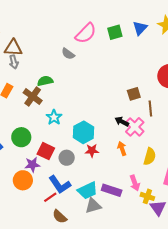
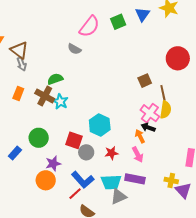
brown triangle: (13, 48) -> (19, 50), turned 42
cyan star: (54, 117) -> (60, 102), moved
black arrow: (122, 122) -> (148, 127), moved
red square: (46, 151) -> (74, 140), moved
red star: (92, 151) -> (111, 153), moved
yellow semicircle: (150, 156) -> (166, 110), moved
pink arrow: (135, 183) -> (138, 155), moved
cyan trapezoid: (88, 190) -> (111, 182), turned 30

